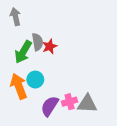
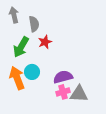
gray semicircle: (38, 42) -> (34, 24), moved
purple semicircle: (50, 106) -> (63, 77), moved, turned 42

